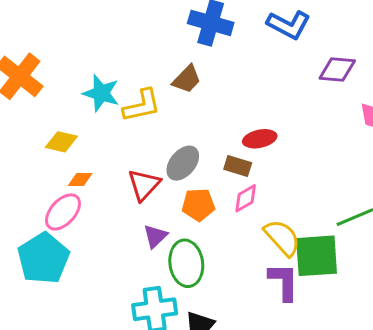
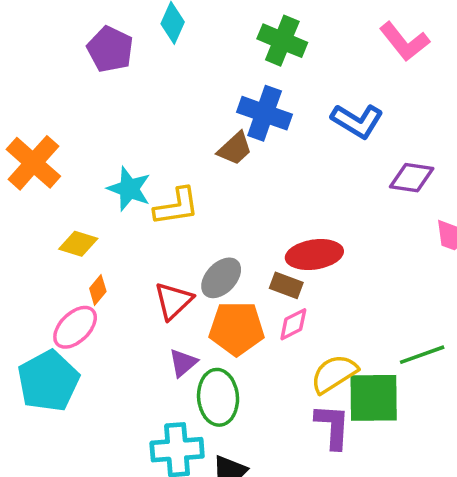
brown trapezoid: (187, 79) -> (235, 149), moved
red ellipse: (260, 139) -> (314, 255), size x1.4
orange diamond: (80, 180) -> (98, 290), turned -55
orange pentagon: (198, 205) -> (237, 328), size x1.4
yellow semicircle: (282, 238) -> (334, 374), turned -84

